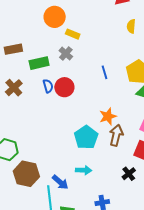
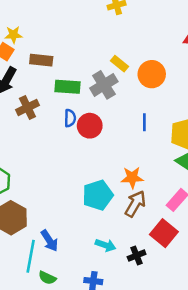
orange circle: (55, 17) -> (152, 74), moved
gray cross: (66, 54) -> (104, 85), size x1.5
cyan arrow: (84, 170) -> (106, 245), moved

